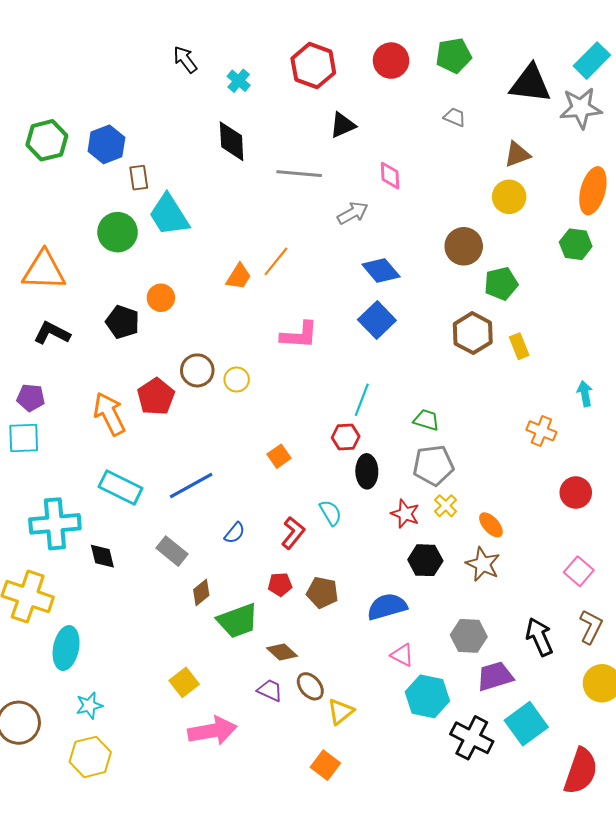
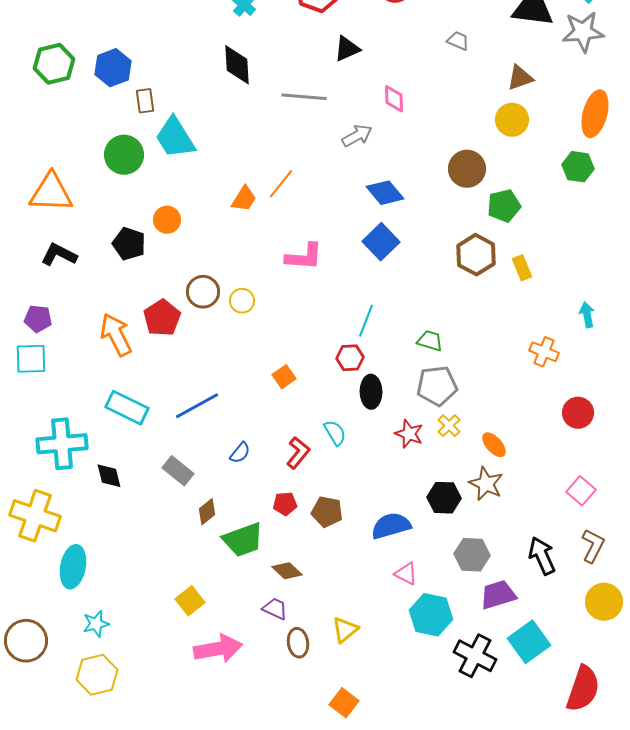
black hexagon: (425, 560) -> (444, 498), moved
brown ellipse: (310, 686) -> (298, 643), moved, turned 32
orange square: (325, 765) -> (344, 703), moved

